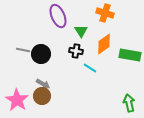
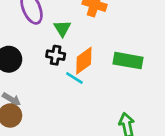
orange diamond: (104, 44) -> (84, 61), moved

